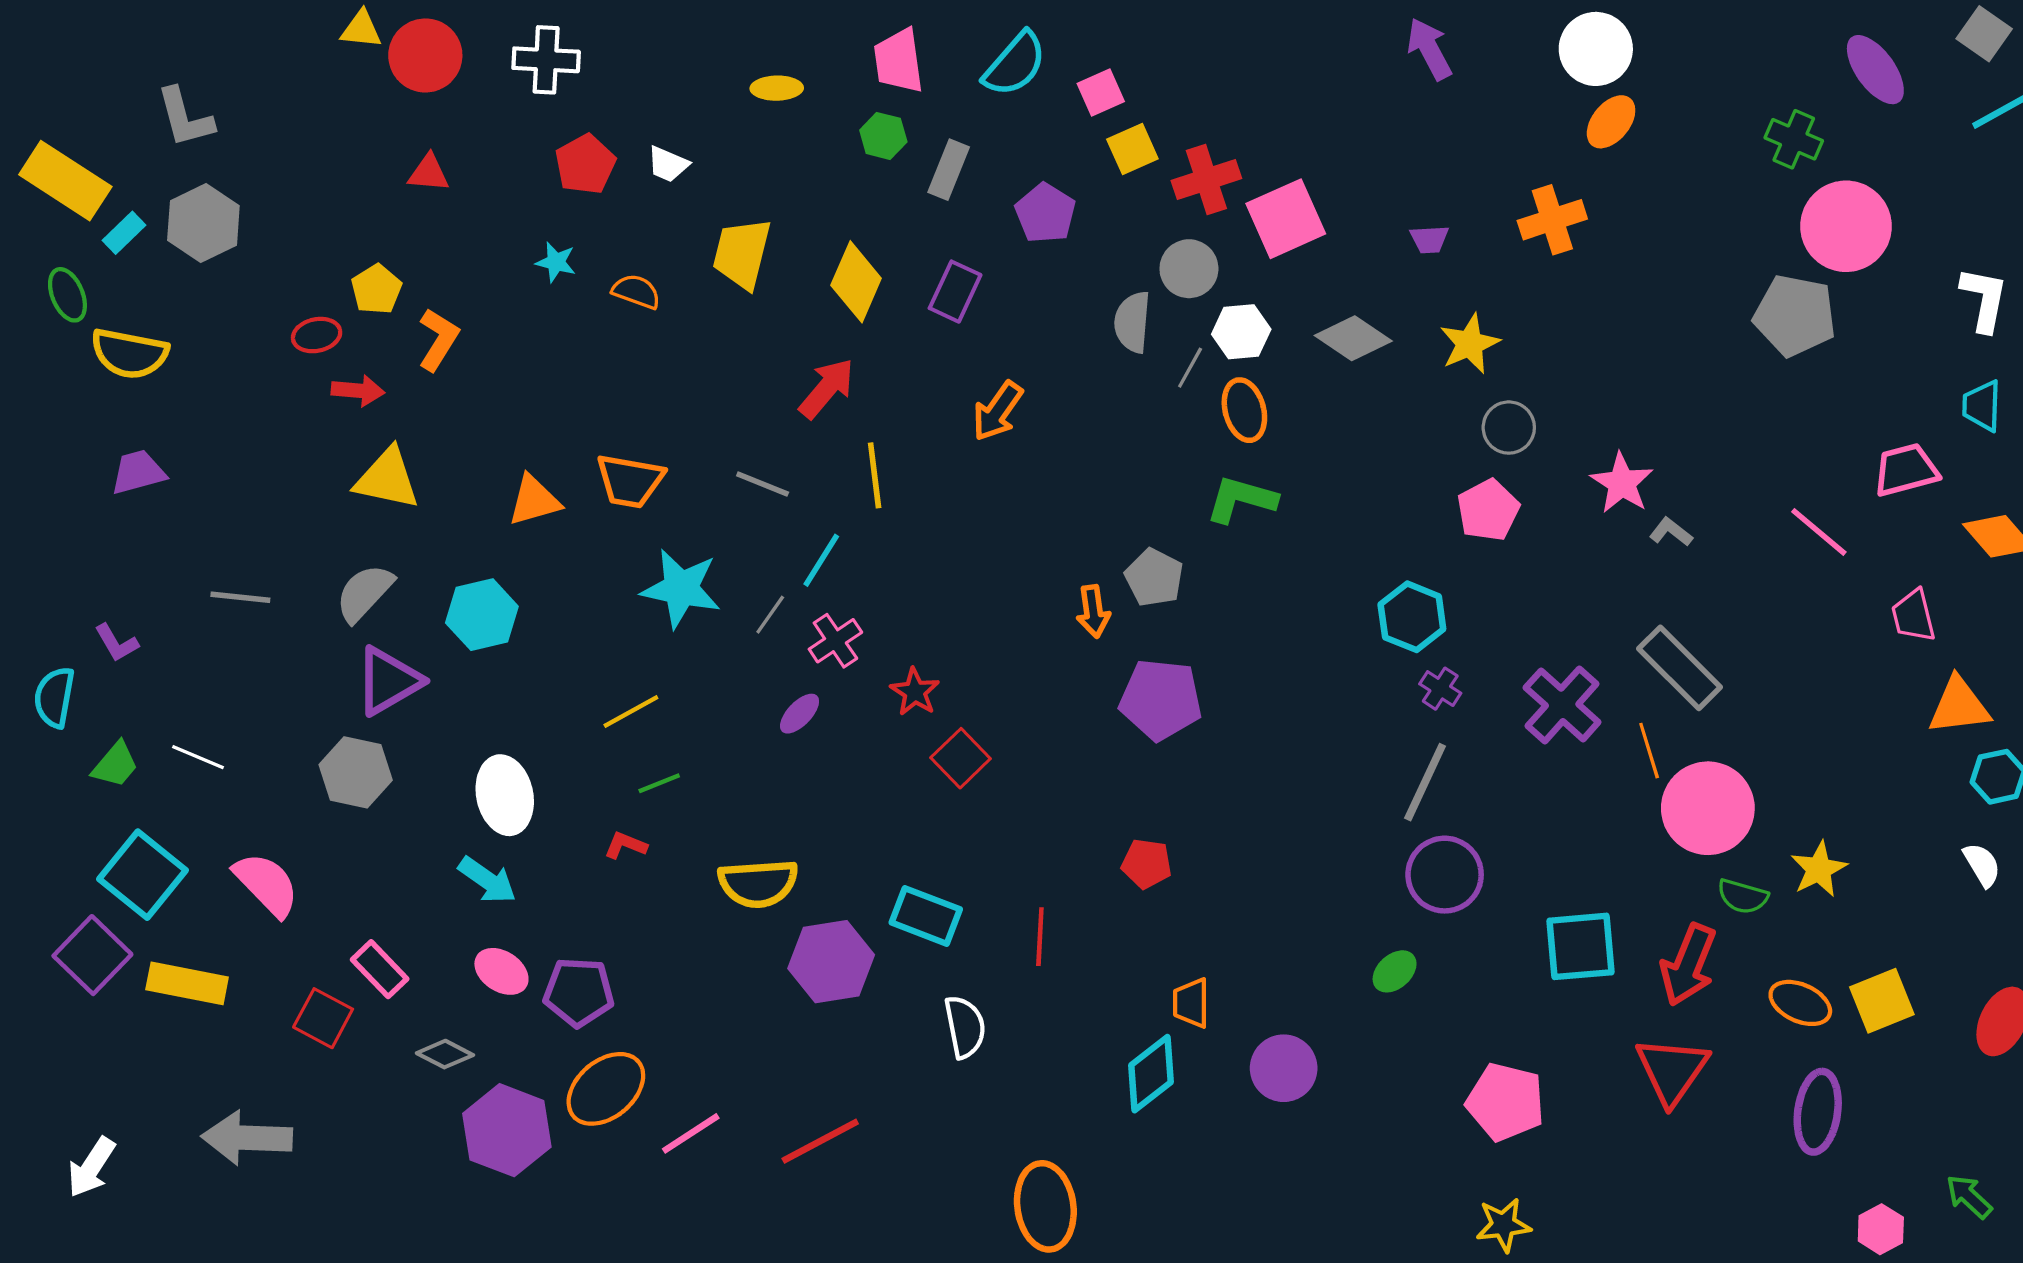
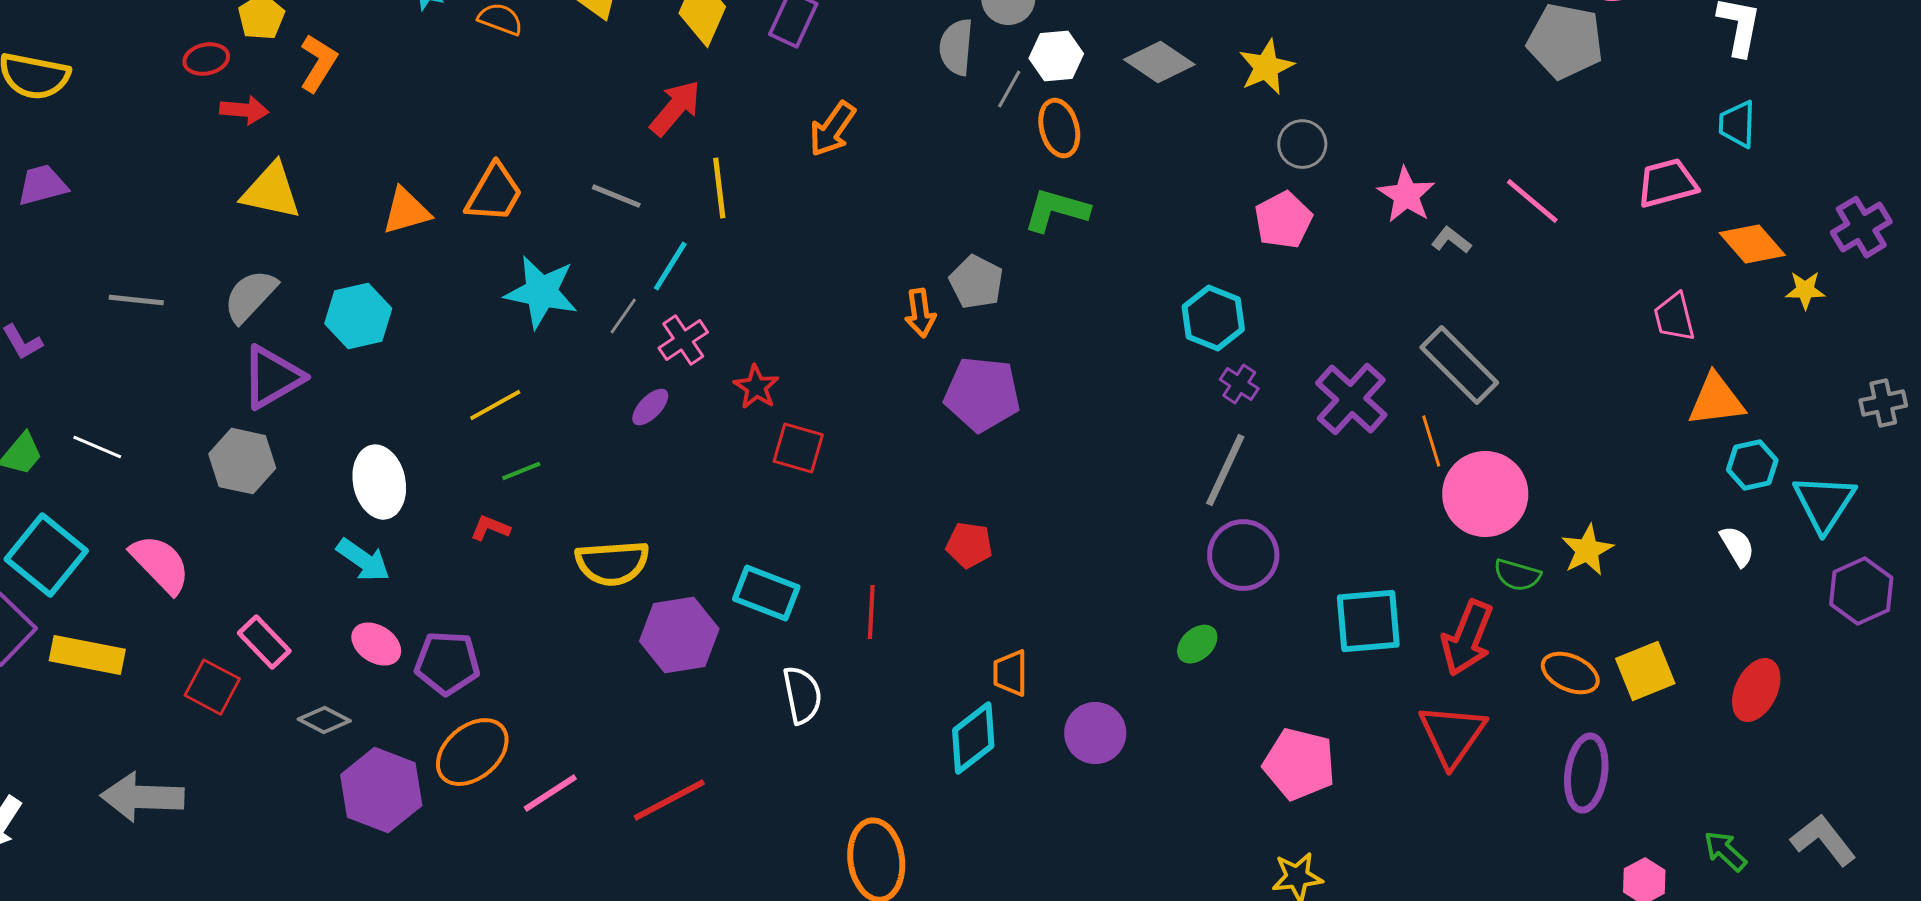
orange trapezoid: (630, 481) -> (494, 193), turned -70
pink line: (1819, 532) -> (1532, 201), moved
red square: (961, 758) -> (798, 448), turned -30

